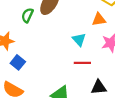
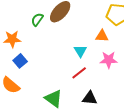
red line: (82, 63) -> (79, 73), turned -49

